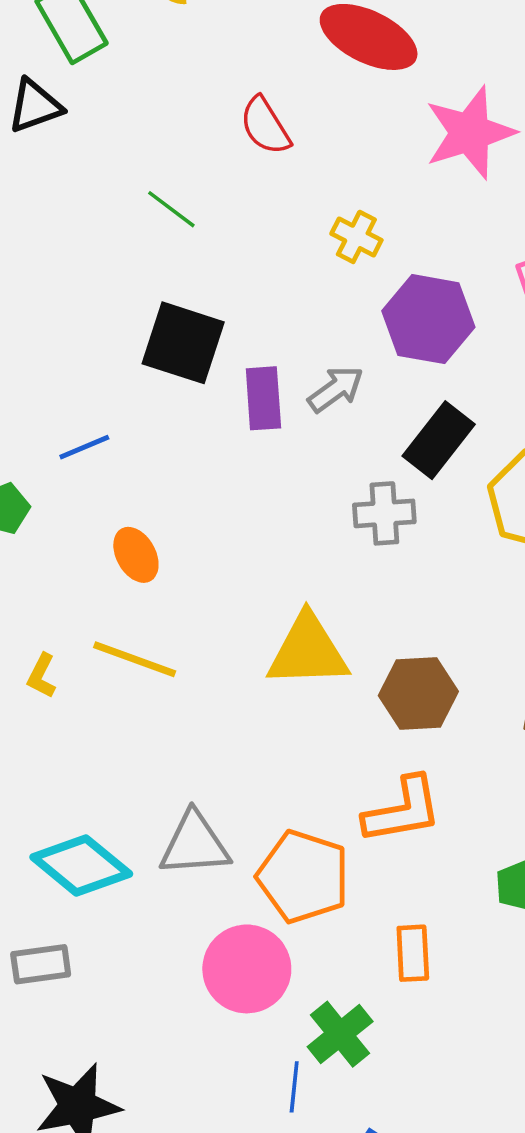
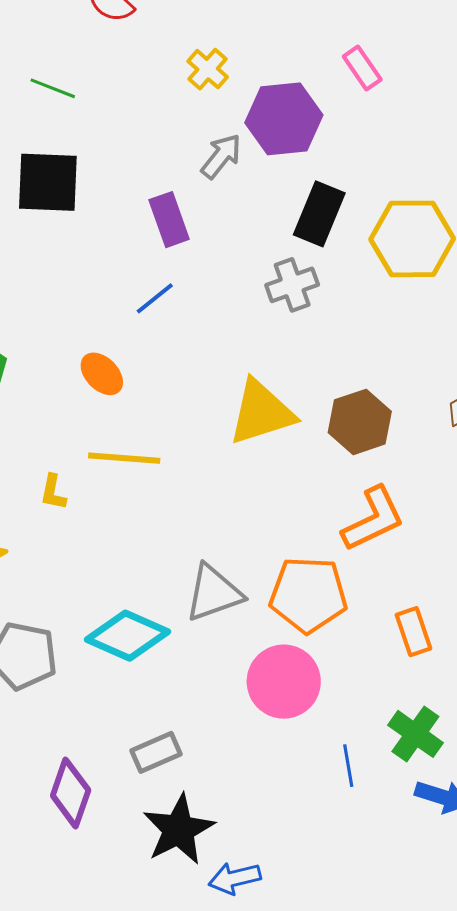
yellow cross: (356, 237) -> (208, 69), turned 30
black square: (183, 343) -> (48, 182), moved
gray arrow: (336, 389) -> (221, 156), moved
blue line: (84, 447) -> (155, 298), moved
gray rectangle: (41, 964) -> (156, 752), moved
green cross: (340, 1034) -> (415, 734), moved

